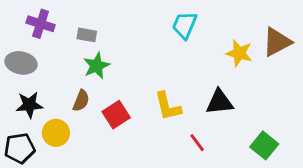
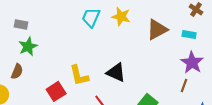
yellow star: (239, 53) -> (121, 16), moved
black triangle: (220, 102) -> (116, 72), turned 30
red square: (116, 115) -> (56, 91), moved

